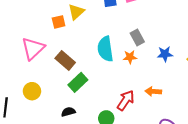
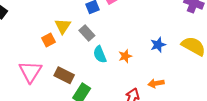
gray rectangle: (137, 37) -> (87, 33), moved
cyan semicircle: (105, 49) -> (100, 54), size x0.7

